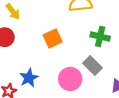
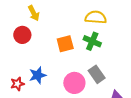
green cross: (100, 37) -> (92, 41), moved

